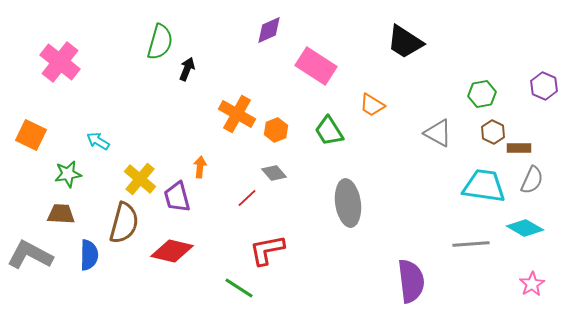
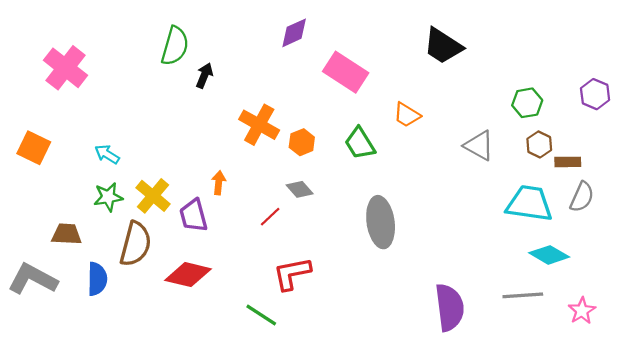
green star: (68, 174) -> (108, 197), moved
cyan diamond: (525, 228) -> (549, 255), moved
gray line: (471, 244) -> (523, 295), moved

